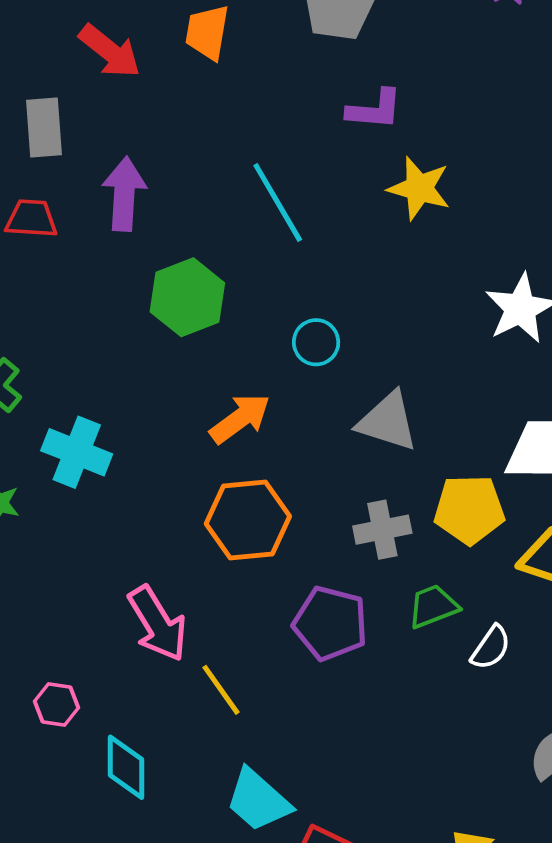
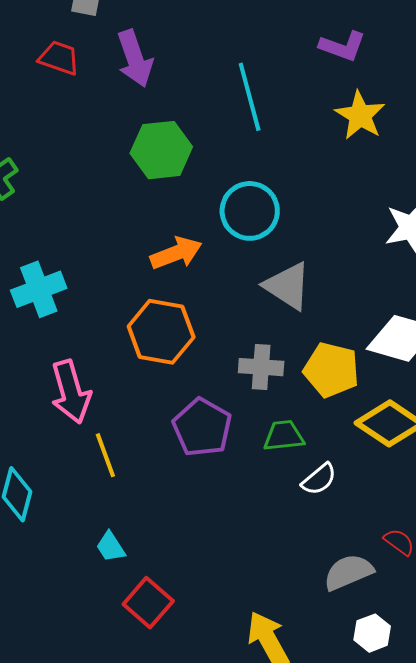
purple arrow: (124, 194) -> (135, 58), turned 142
cyan circle: (316, 342) -> (250, 211), size x1.6
cyan cross: (77, 452) -> (39, 289), moved, turned 32
cyan trapezoid: (258, 800) -> (111, 547), size x0.6

